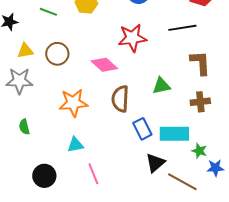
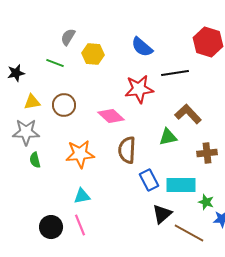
black line: (182, 28) -> (175, 73), moved
brown L-shape: (200, 63) -> (188, 114), moved, turned -40
green semicircle: (24, 127) -> (35, 160), moved
pink line: (93, 174) -> (80, 225), moved

